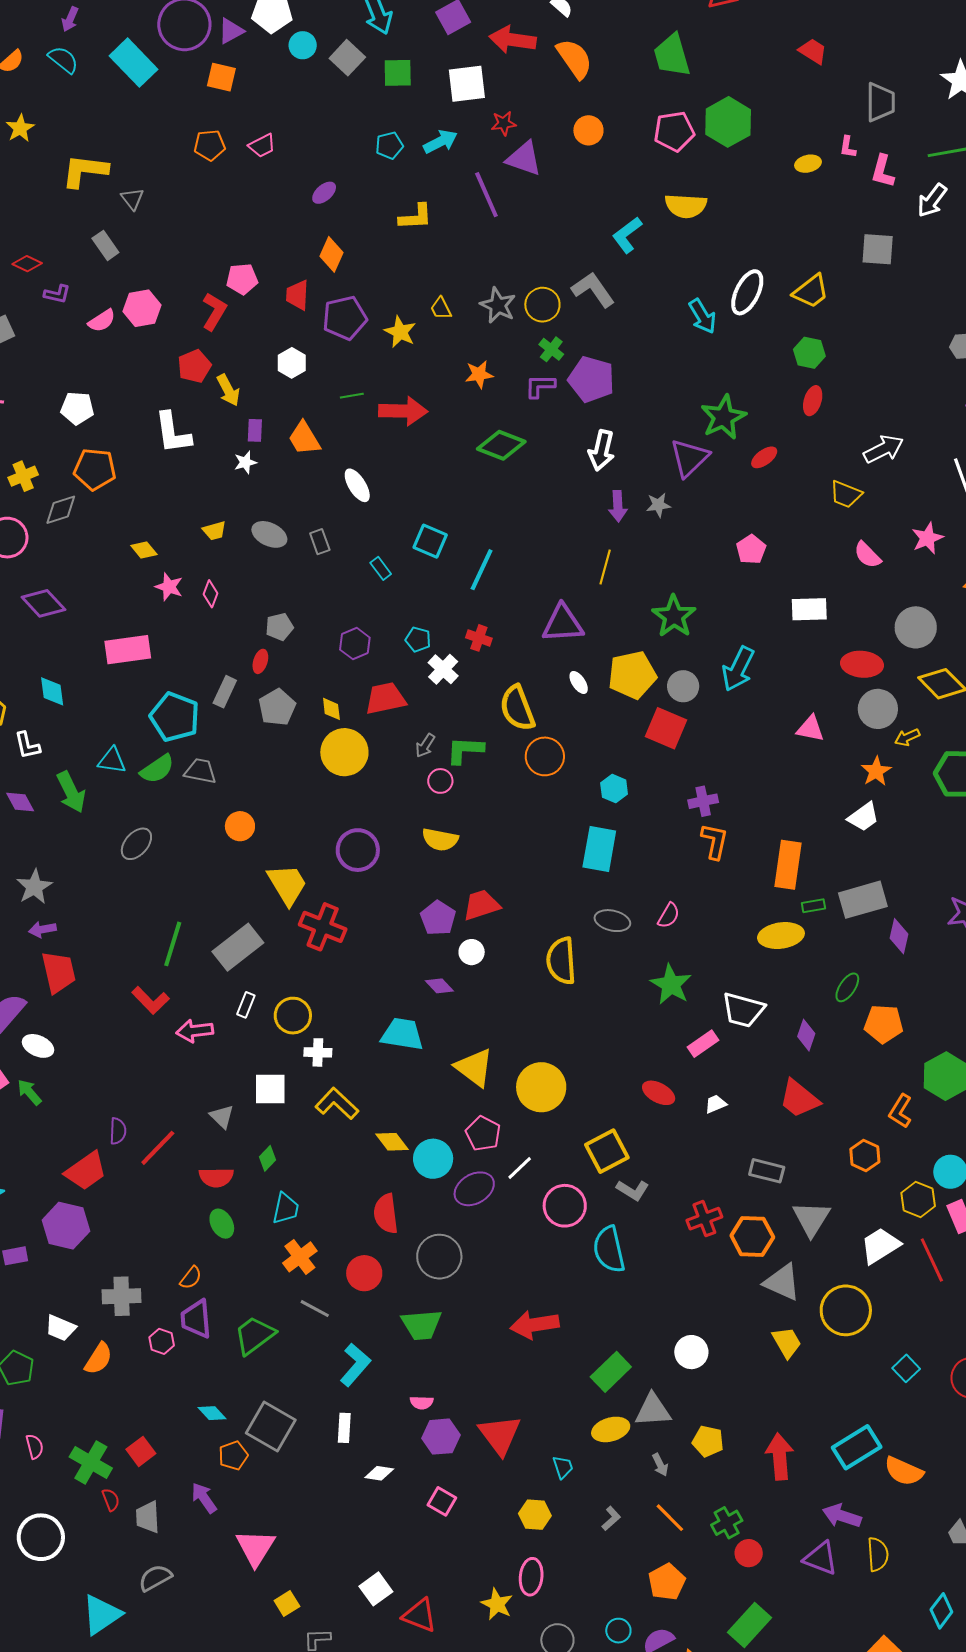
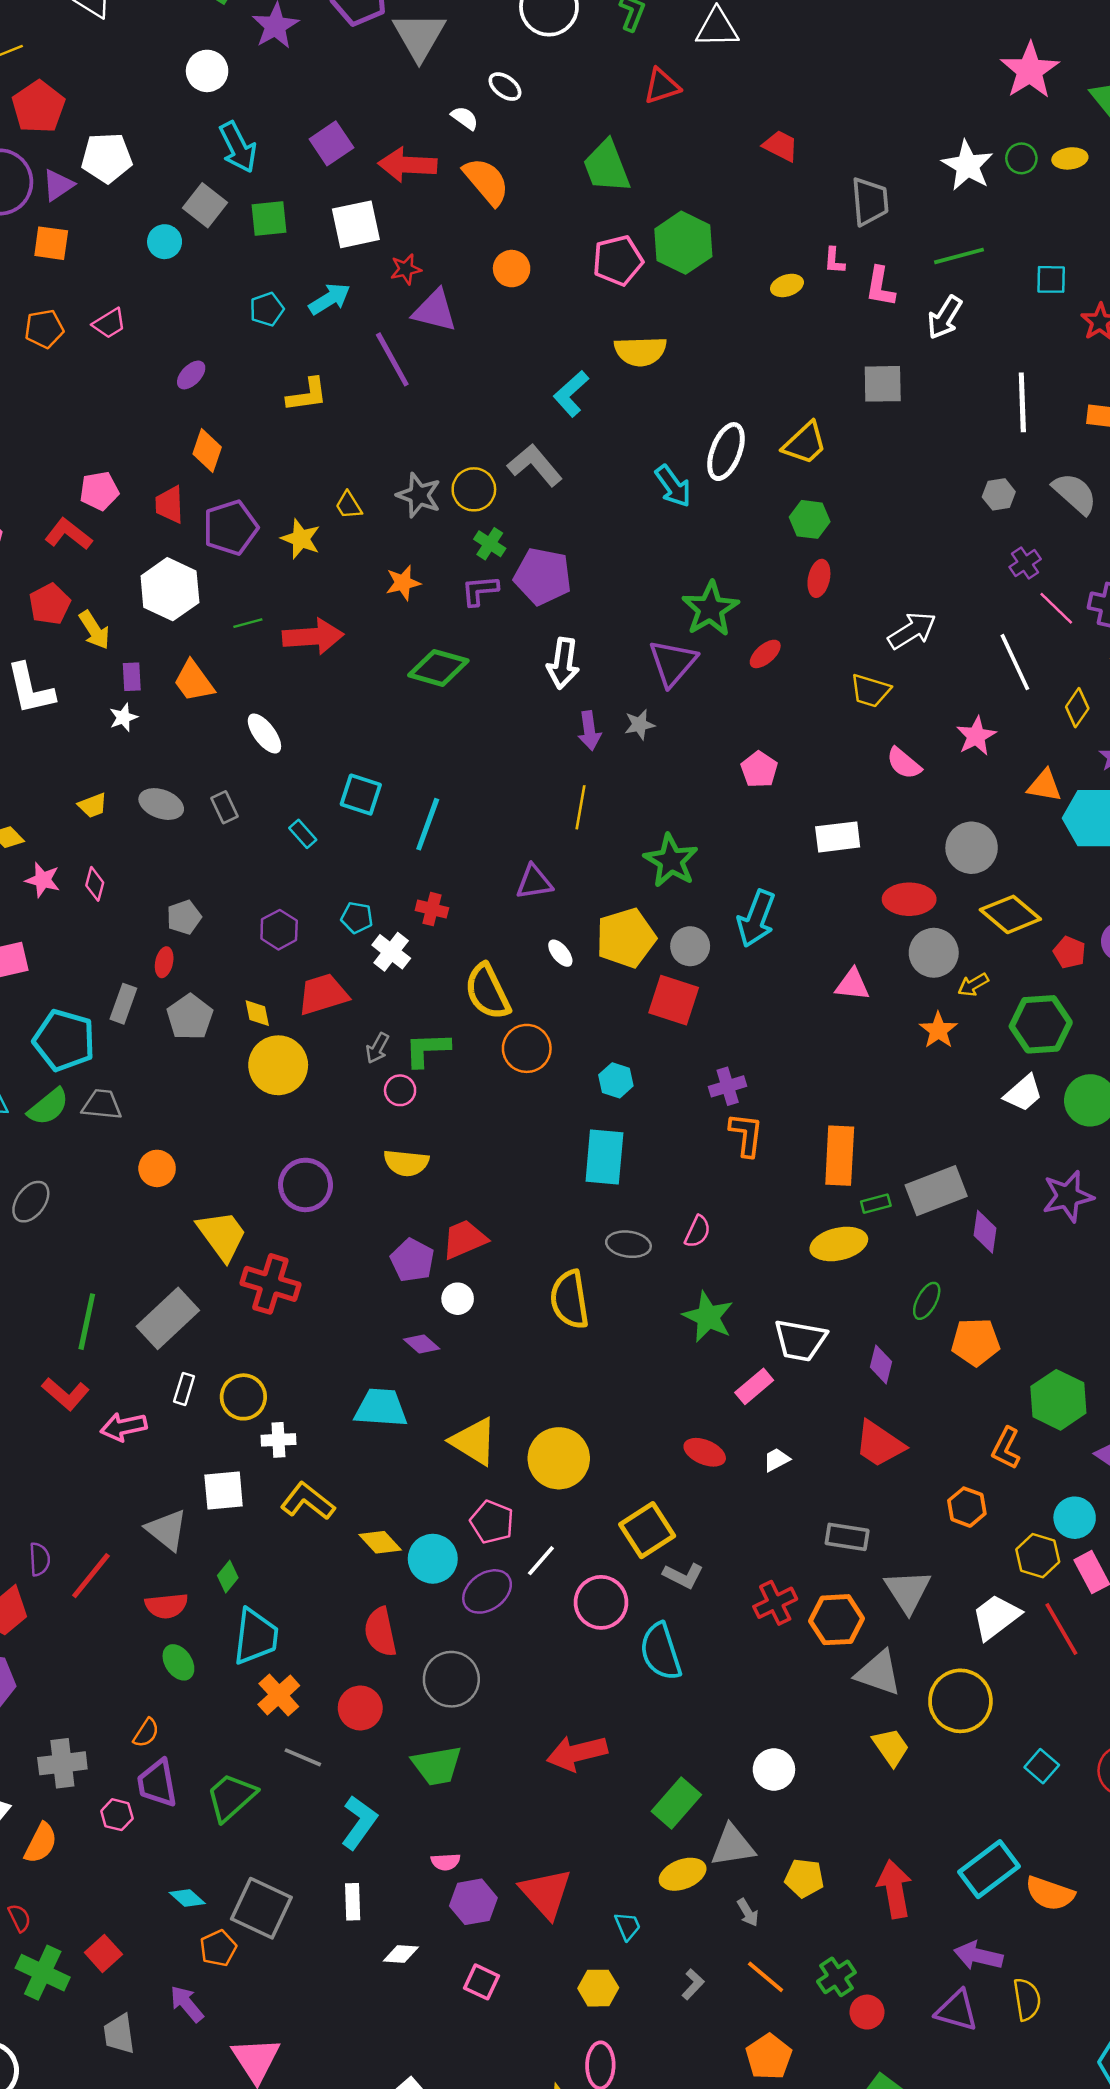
cyan circle: (303, 45) -> (165, 242), moved
red L-shape: (214, 311) -> (68, 534), turned -78
white hexagon: (292, 363) -> (170, 589), size x1.6
purple triangle: (563, 624) -> (534, 882), size x0.7
white trapezoid: (863, 817) -> (1023, 1093), moved
gray triangle: (222, 1117) -> (167, 1530), size x1.4
cyan trapezoid: (286, 1208) -> (256, 1637), size x1.4
red semicircle: (111, 1500) -> (19, 1918), moved

